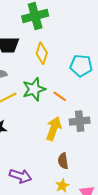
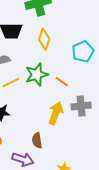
cyan pentagon: (81, 66) -> (83, 52), turned -30
brown semicircle: (63, 161) -> (37, 140), moved

